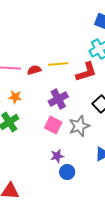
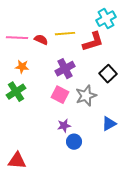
red semicircle: (34, 70) -> (41, 40), turned 40

